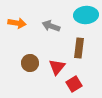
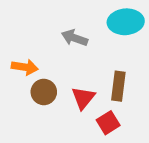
orange arrow: (17, 23) -> (25, 67), moved
brown rectangle: (79, 48) -> (118, 86), moved

